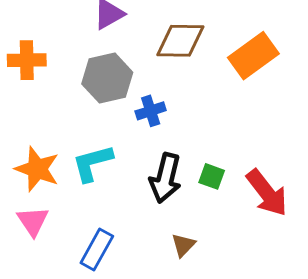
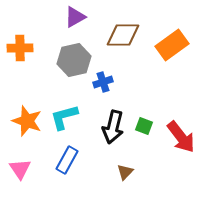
pink triangle: (33, 221) -> (20, 169), moved
blue rectangle: (97, 250) -> (67, 160), moved

